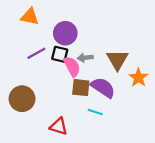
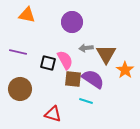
purple circle: (65, 33) -> (72, 22), moved
purple line: (36, 53) -> (18, 52), moved, turned 42
black square: (60, 54) -> (48, 63), moved
gray arrow: (85, 58) -> (86, 48), moved

